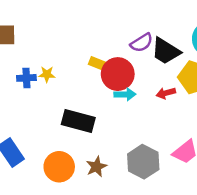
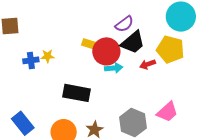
black trapezoid: (166, 51) -> (133, 42), moved, turned -68

